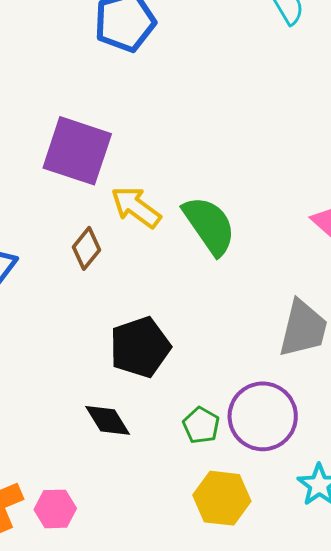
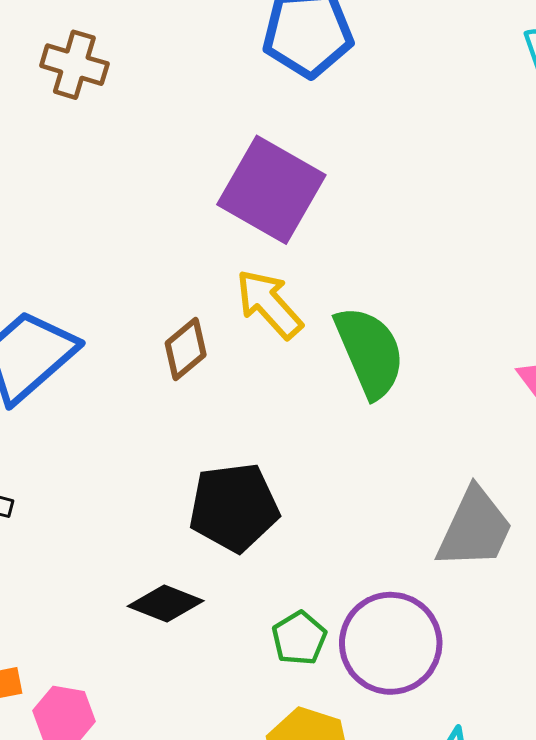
purple square: (77, 151) -> (271, 190), moved
black diamond: (108, 420) -> (166, 604), turned -48

